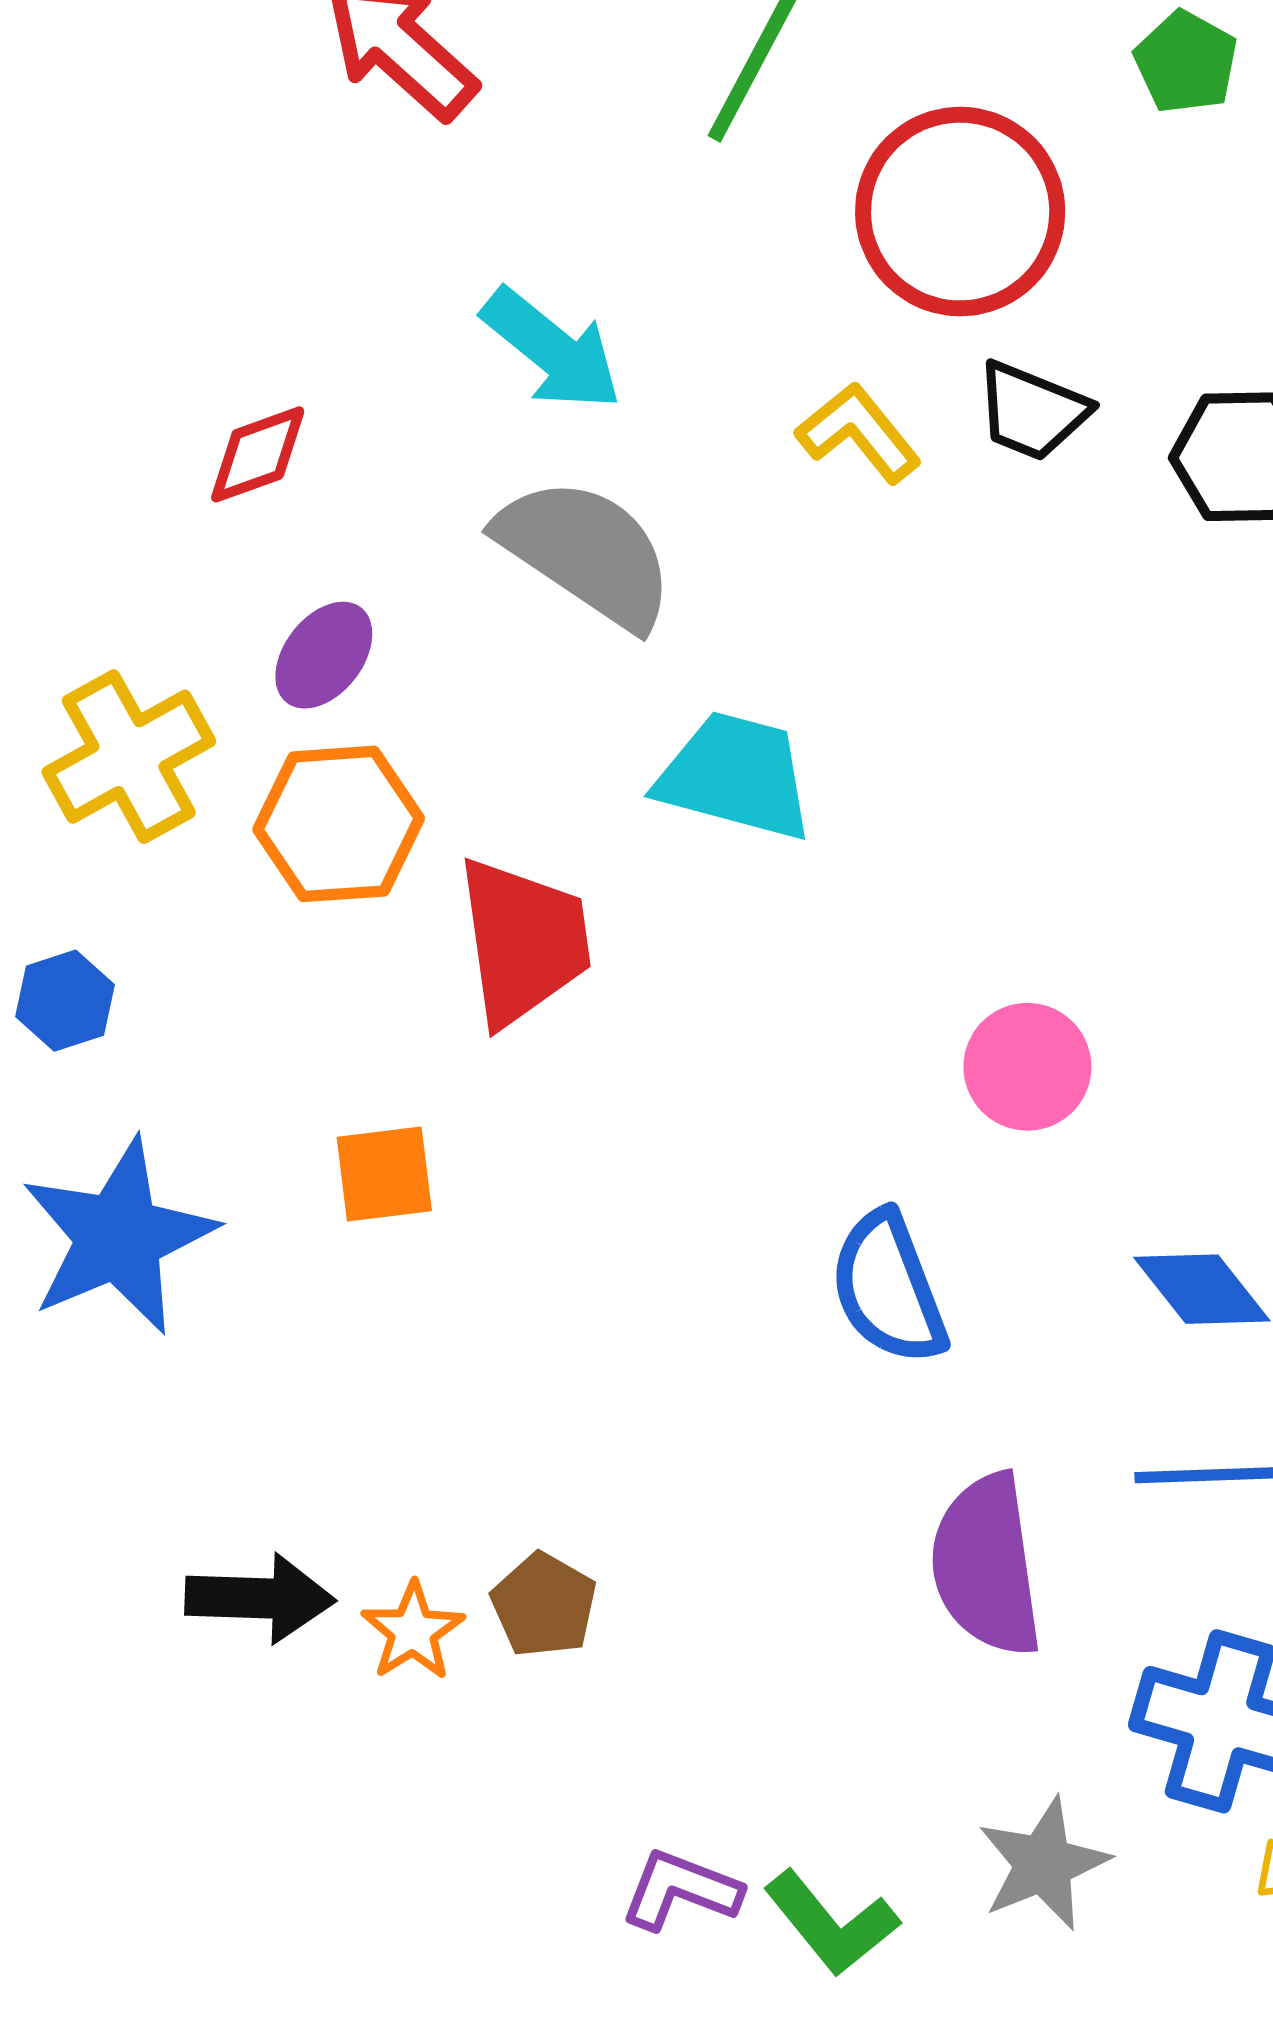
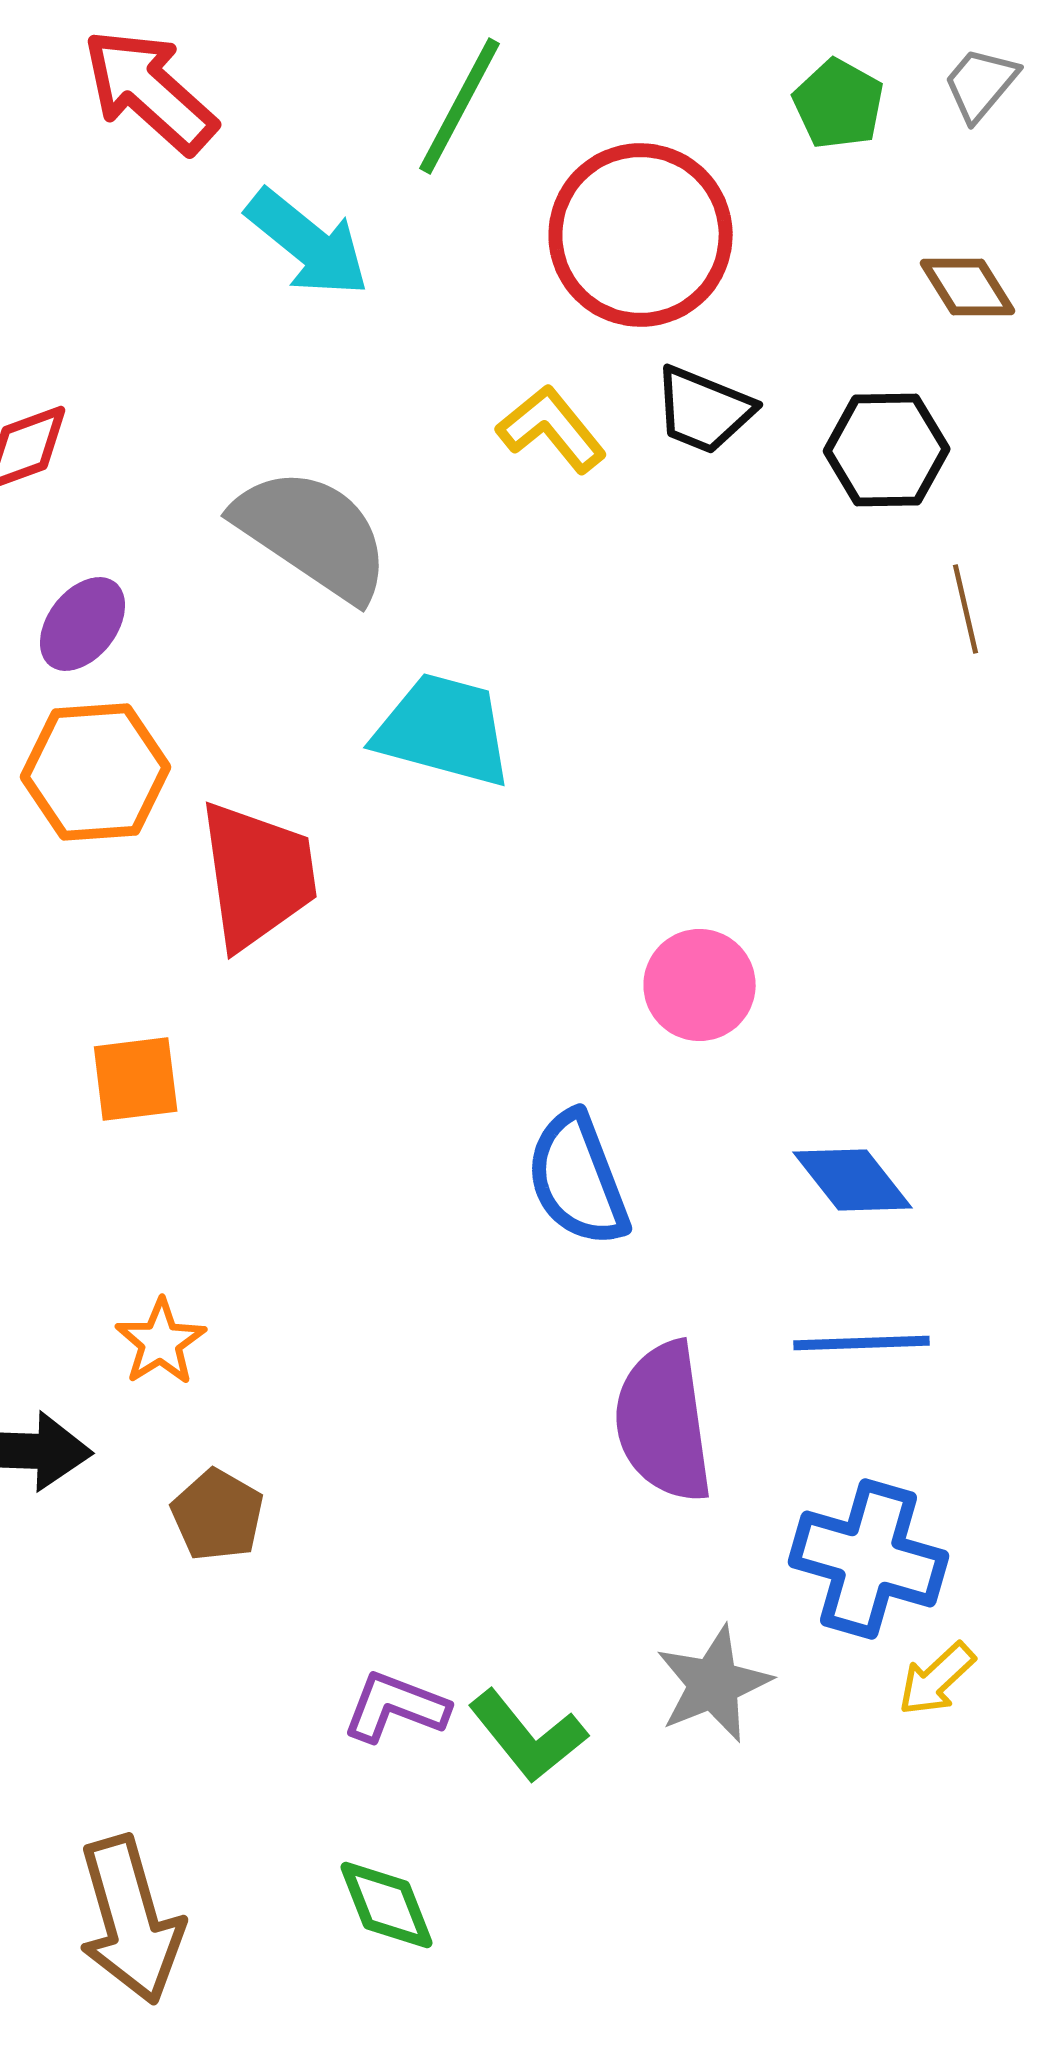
cyan arrow: (552, 350) -> (308, 243), moved
brown pentagon: (544, 1605) -> (218, 1515), moved
orange star: (413, 1631) -> (161, 1342), moved

